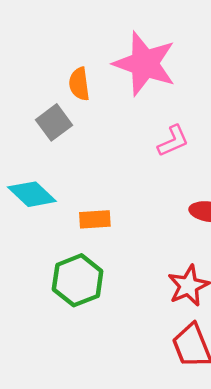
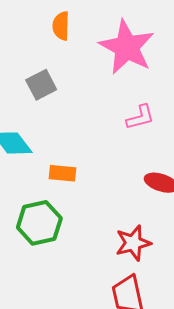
orange semicircle: (79, 84) -> (61, 26), moved

